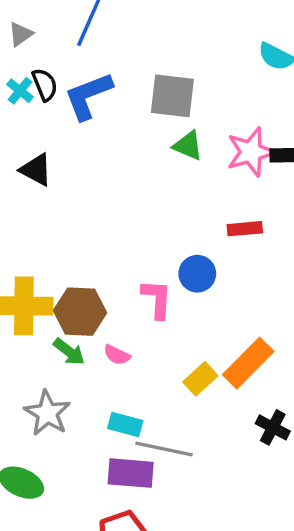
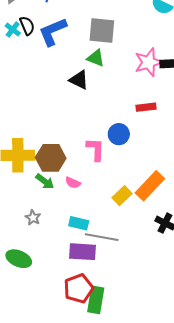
green triangle: (188, 146) -> (96, 58), moved
black triangle: (36, 170) -> (79, 80), moved
gray star: (47, 413) -> (33, 218), size x0.6

